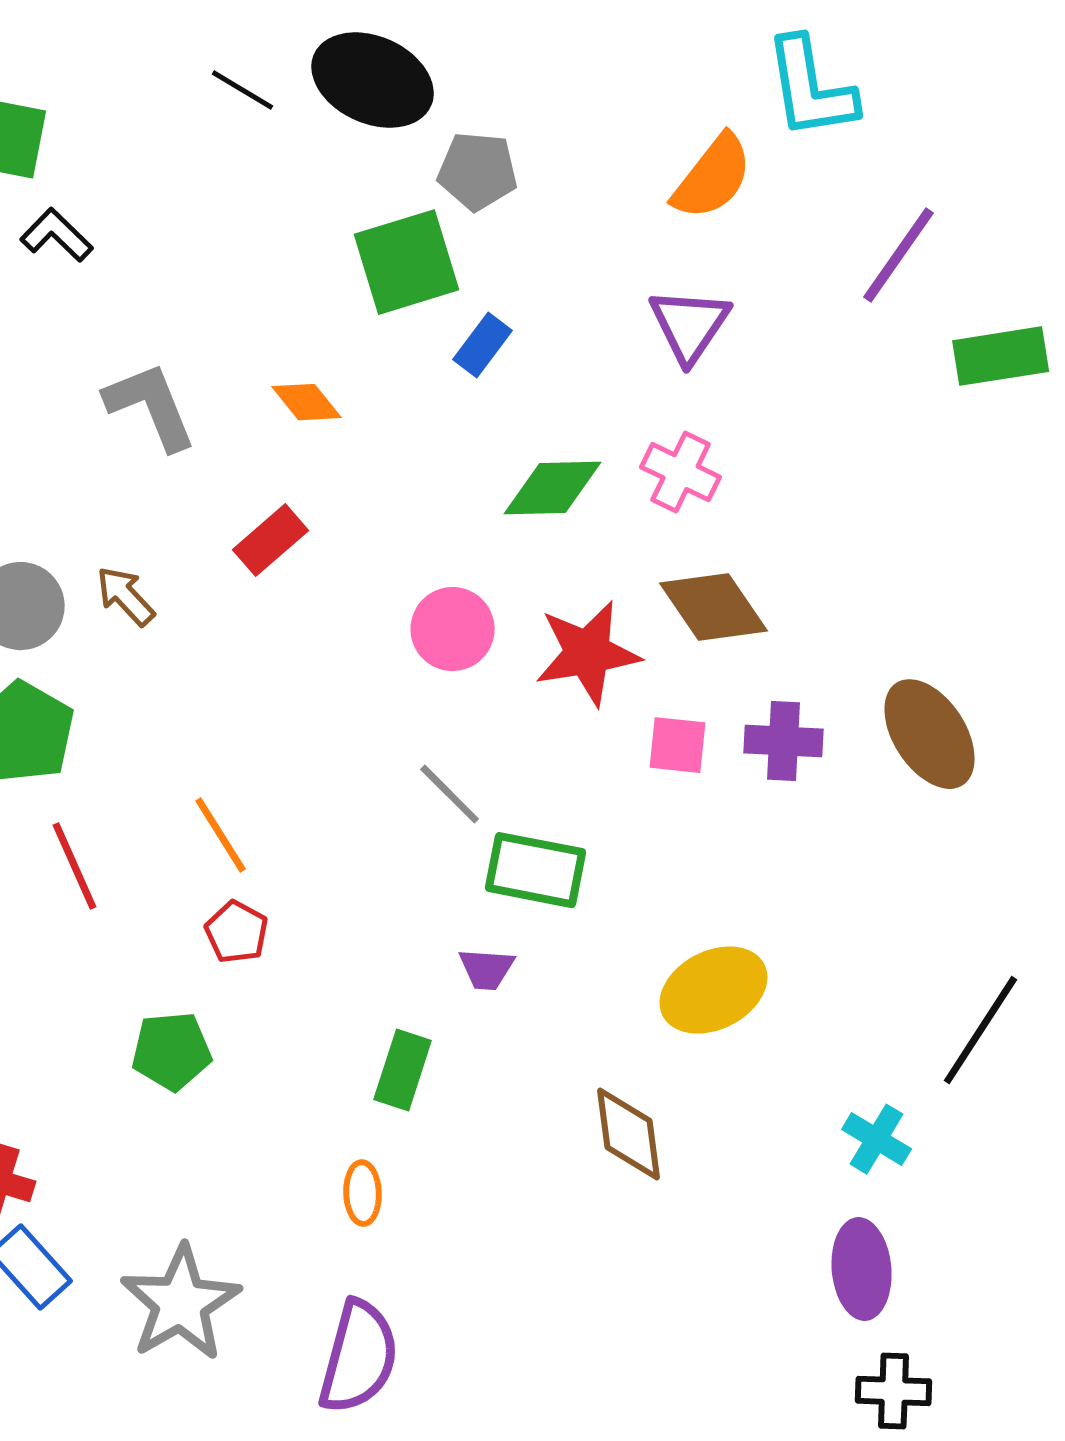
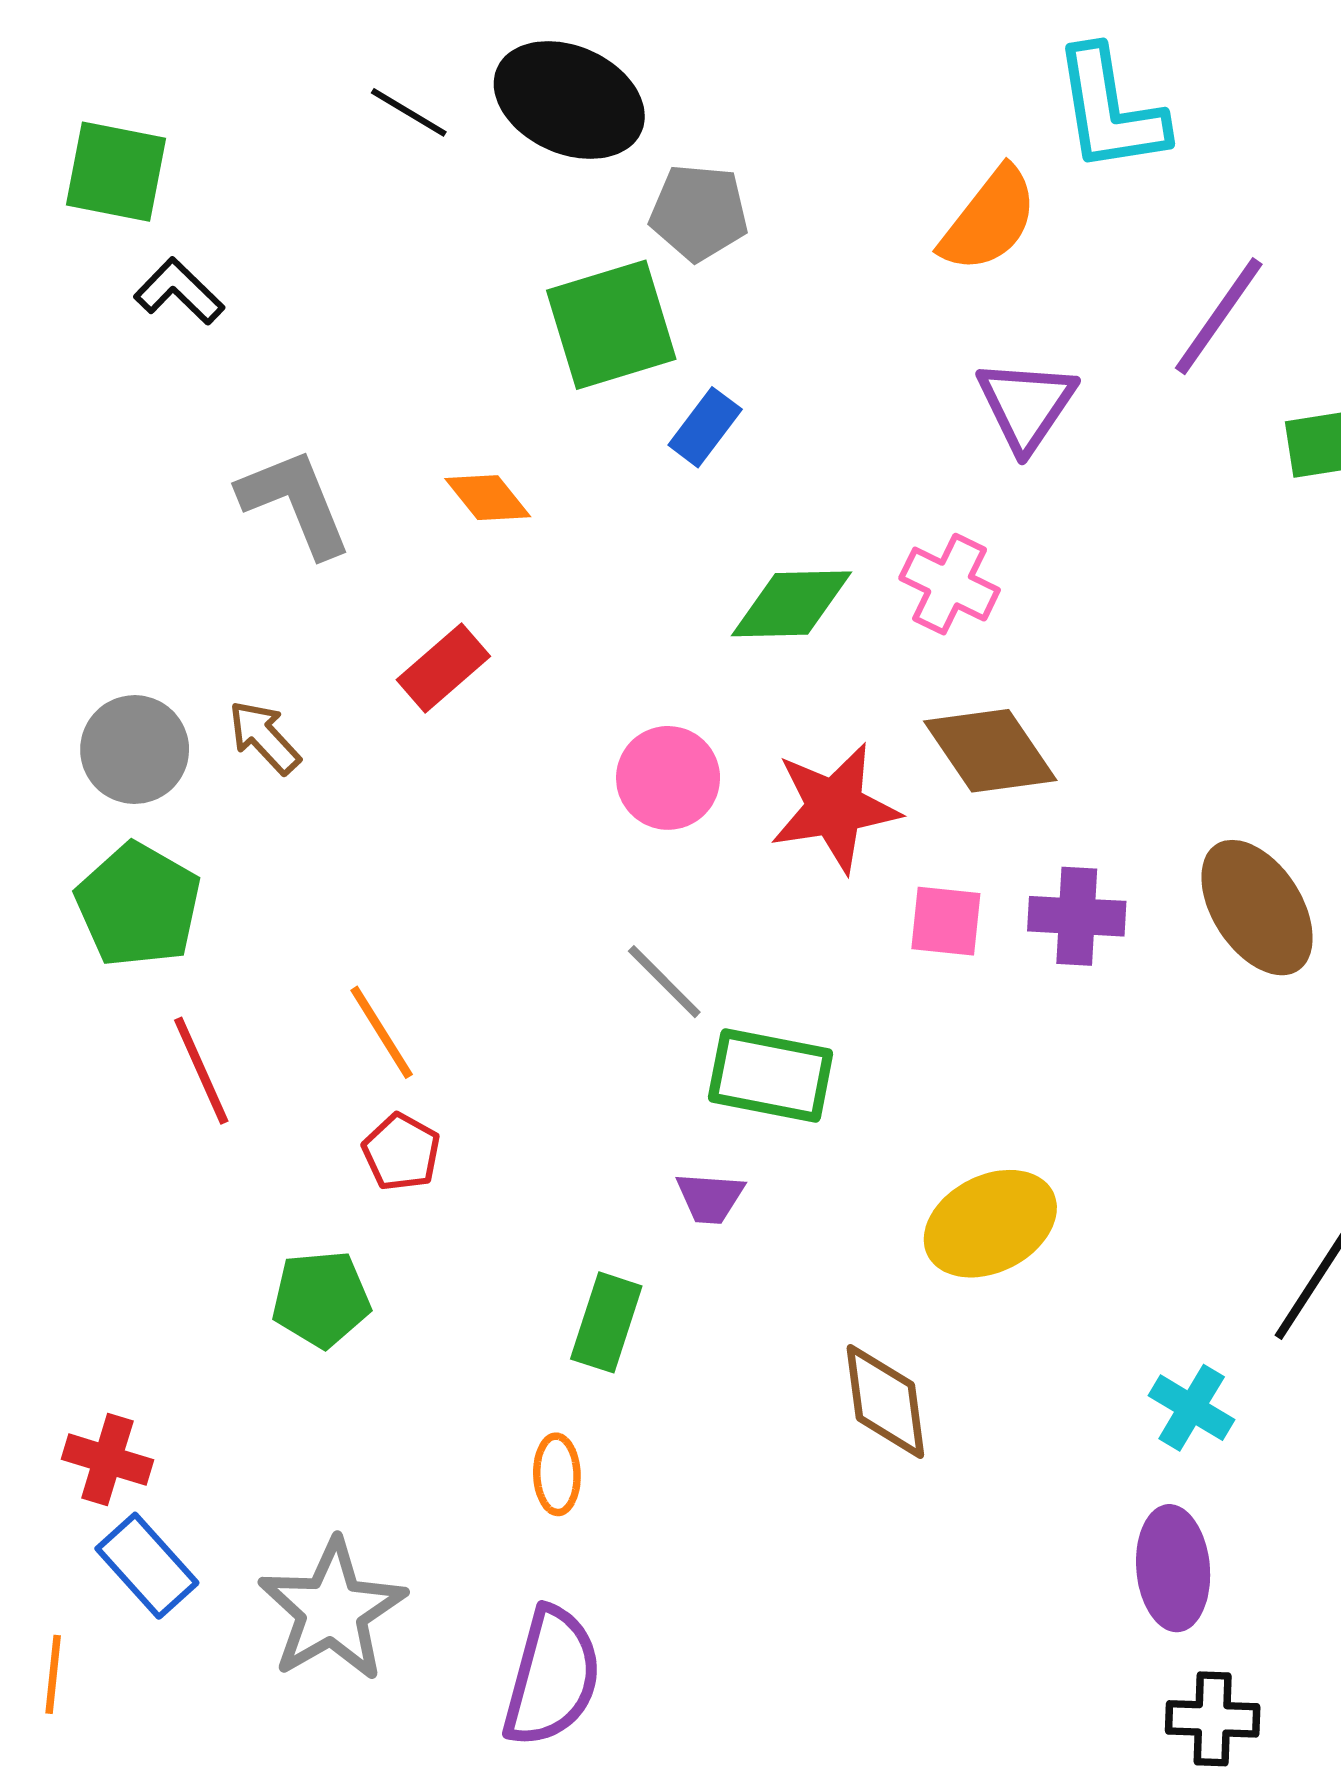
purple triangle: (690, 325) -> (1026, 405), moved

